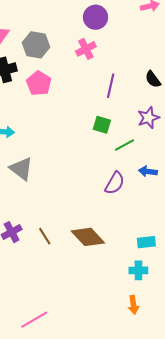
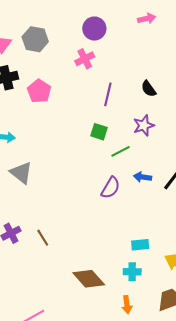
gray hexagon: (36, 45) -> (35, 39), moved
brown diamond: (88, 237) -> (89, 279), moved

